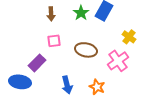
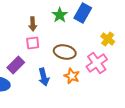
brown arrow: (51, 14) -> (33, 24), moved
blue arrow: (67, 85) -> (44, 77), moved
orange star: (97, 87) -> (72, 76), moved

